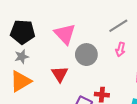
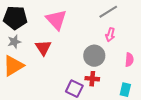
gray circle: (86, 55) -> (94, 56), moved
red triangle: (60, 74) -> (43, 48), moved

